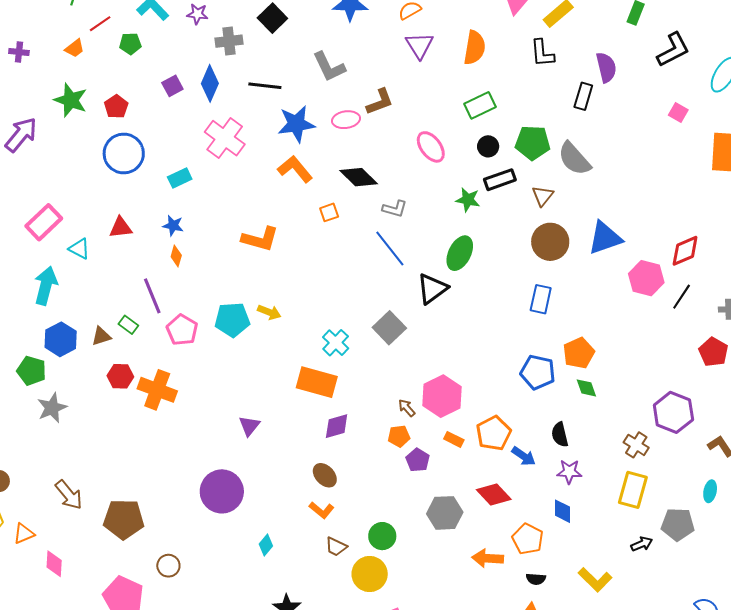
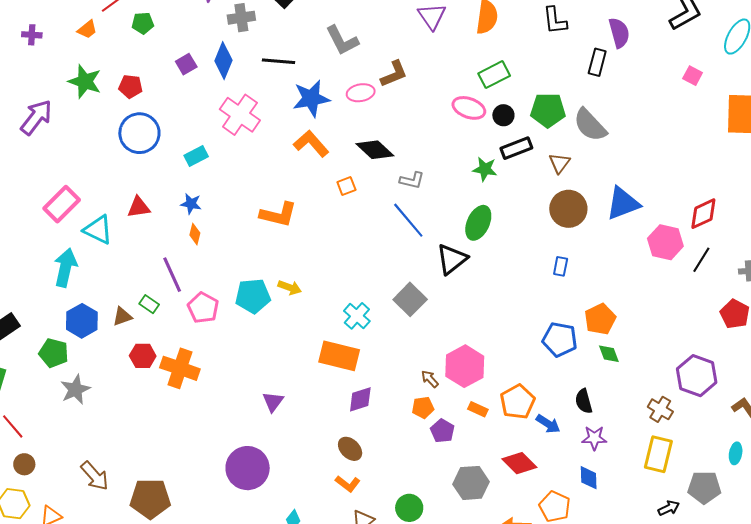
red pentagon: (116, 107) -> (131, 86), turned -30
pink ellipse: (431, 147) -> (469, 108), moved, turned -32
cyan triangle: (79, 249) -> (98, 230), size x1.4
blue rectangle: (541, 299) -> (561, 266), size x0.7

